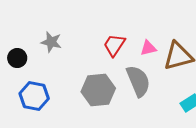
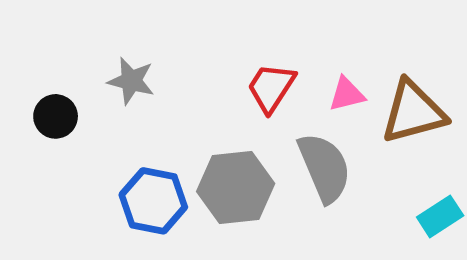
blue hexagon: (34, 96) -> (153, 201), moved

